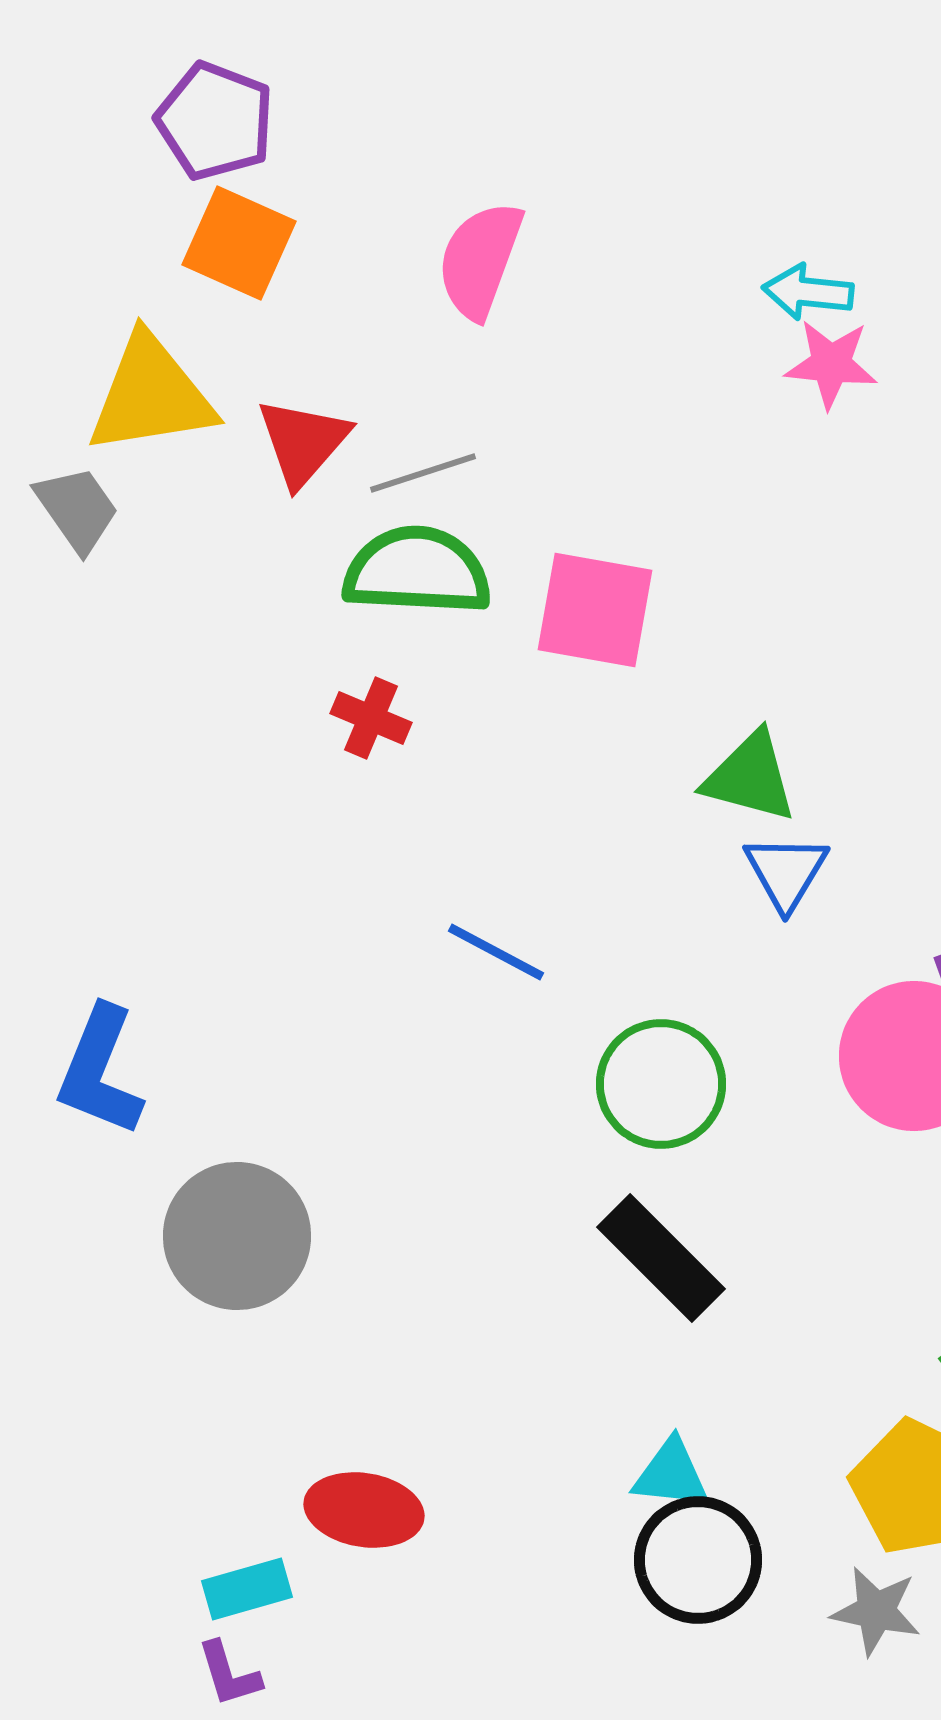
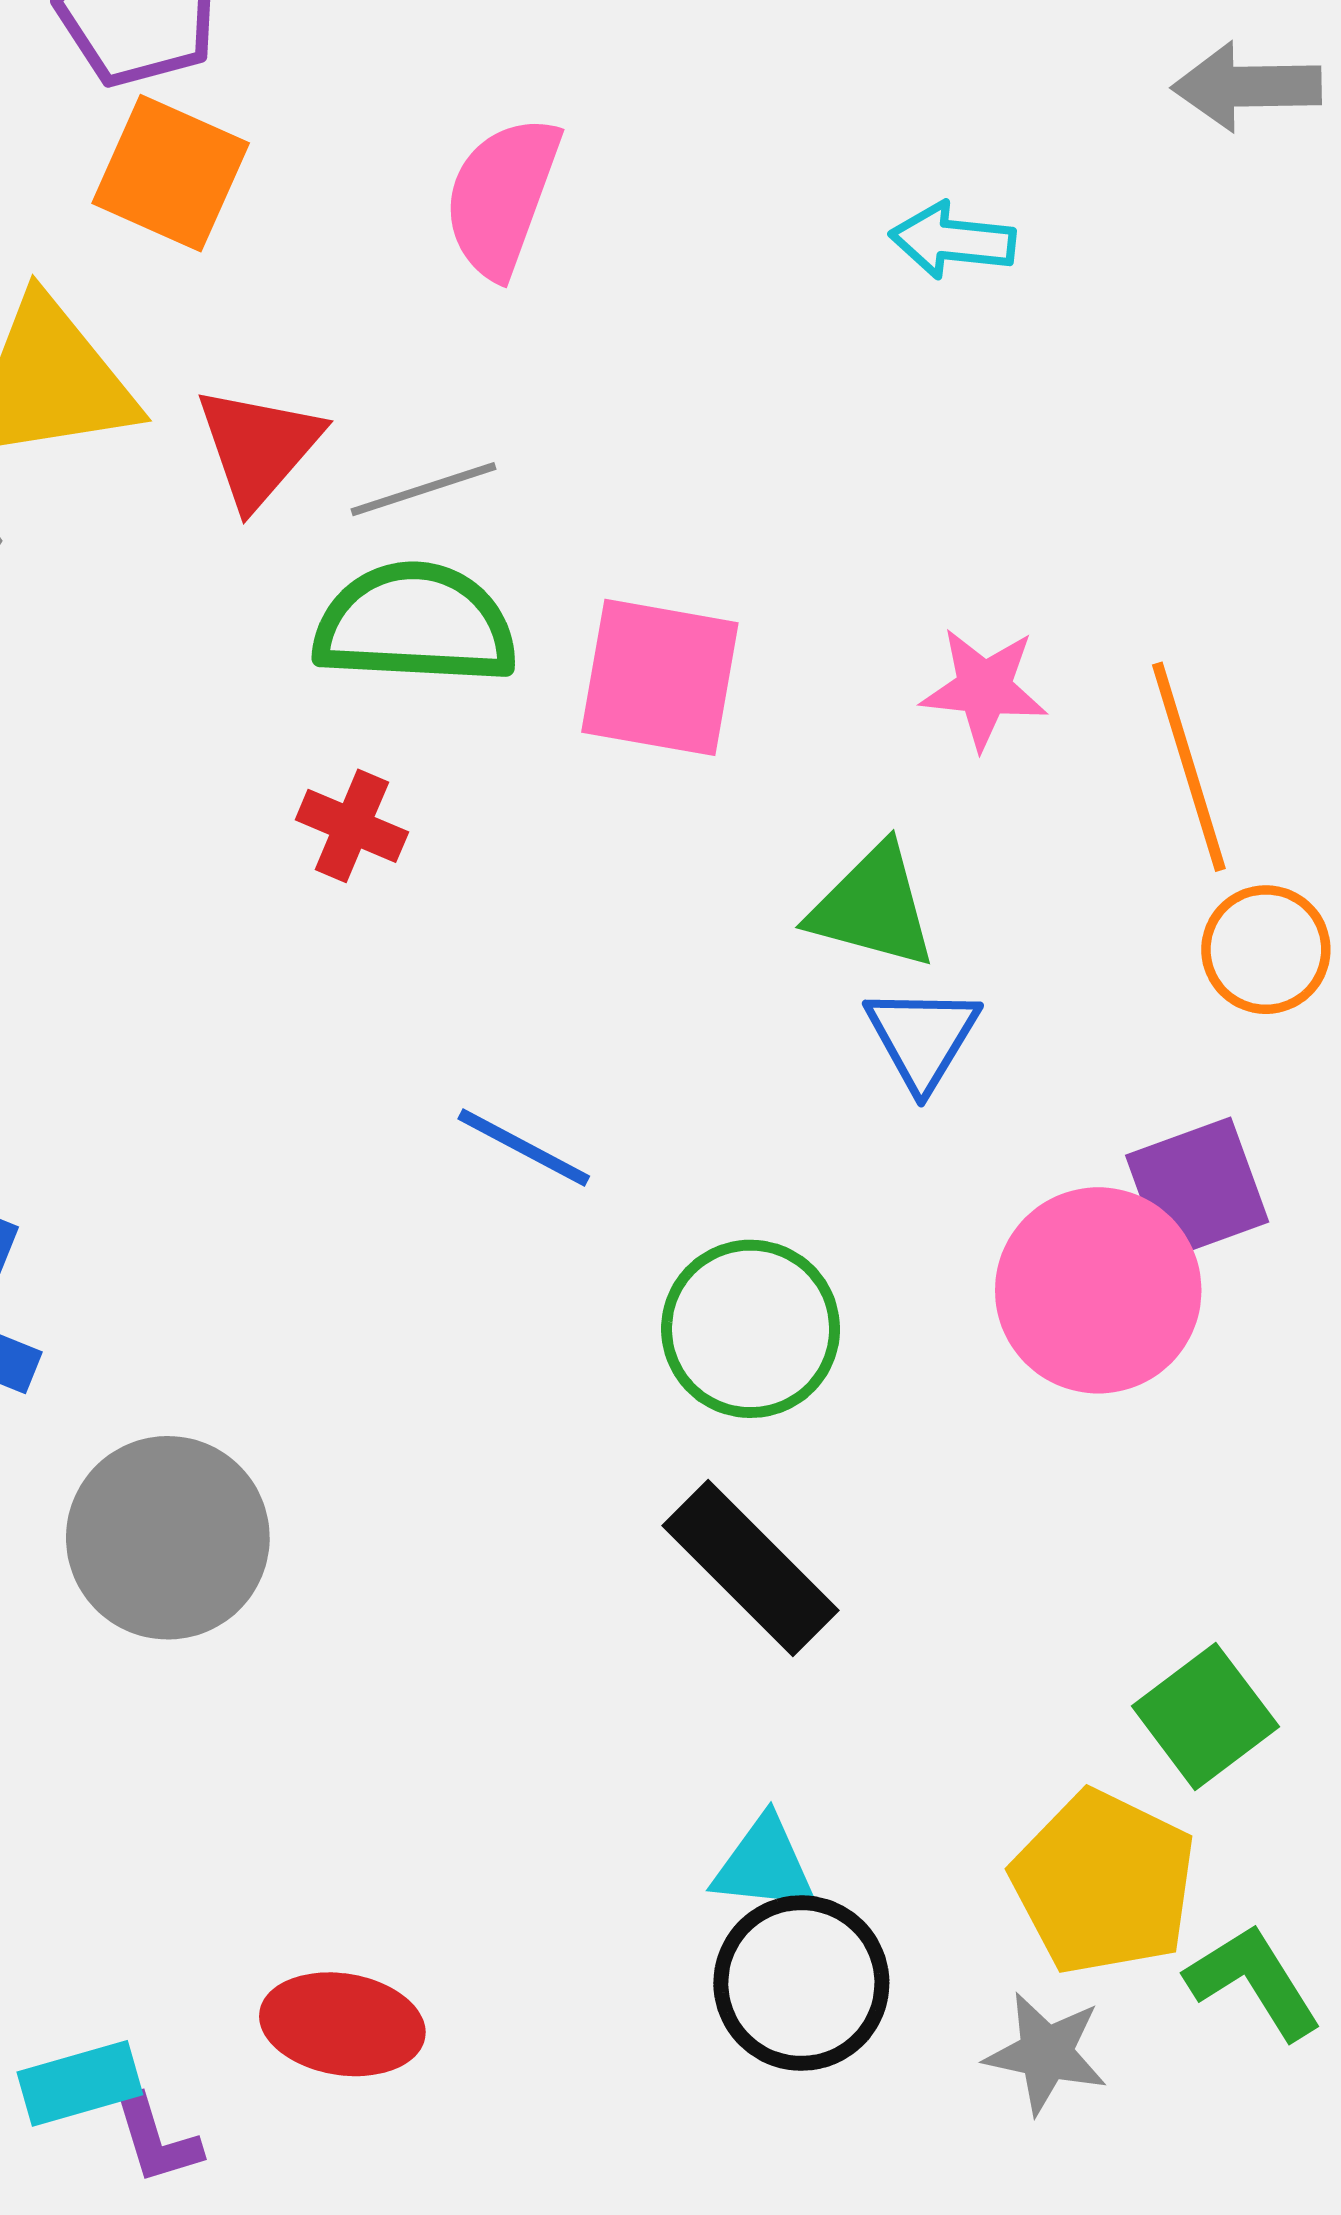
pink star: (831, 364) -> (984, 688), moved
red ellipse: (364, 1510) -> (342, 2024), moved
cyan rectangle: (247, 1589) -> (80, 2083), moved

